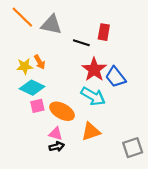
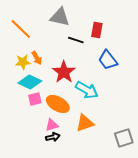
orange line: (22, 17) -> (21, 29), moved
gray triangle: (51, 25) -> (60, 17), moved
red star: (94, 70) -> (64, 72), moved
blue trapezoid: (116, 77) -> (108, 60), moved
pink triangle: (56, 134) -> (52, 125), turned -32

